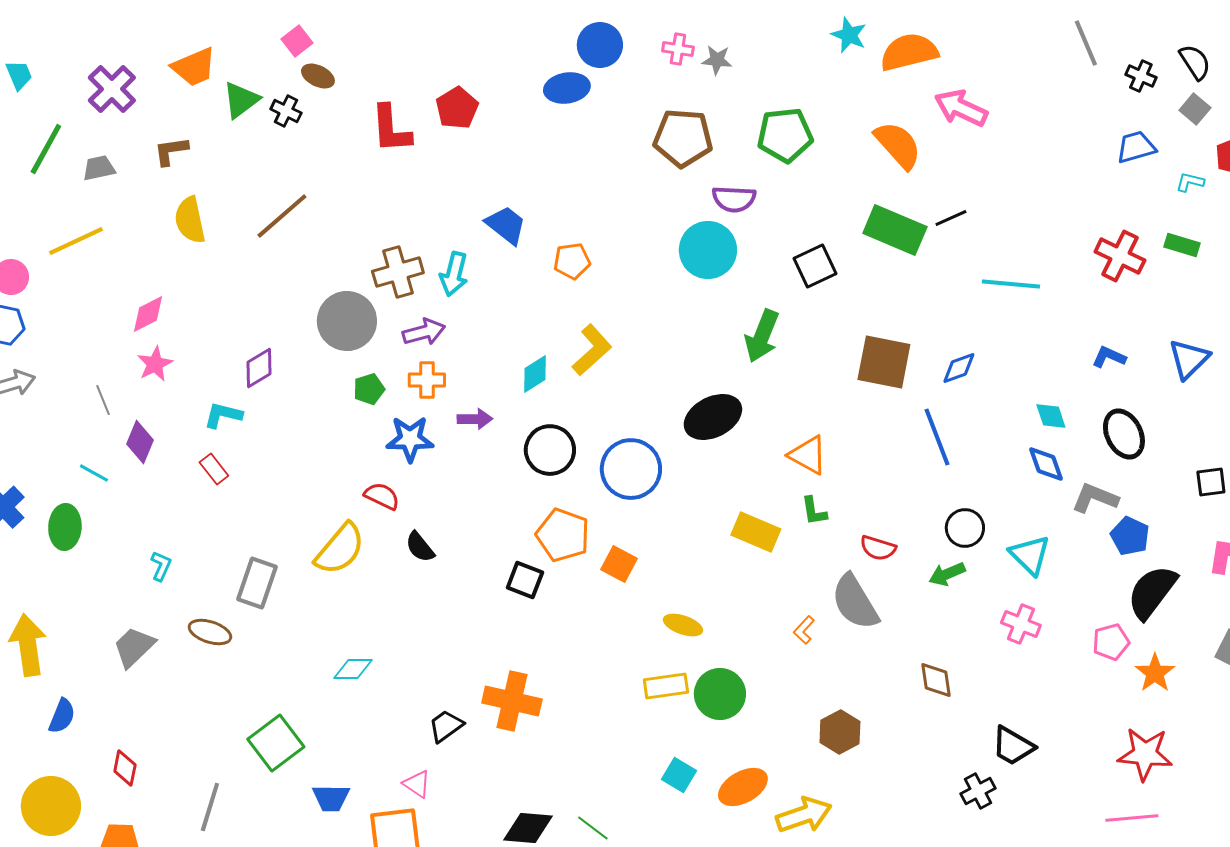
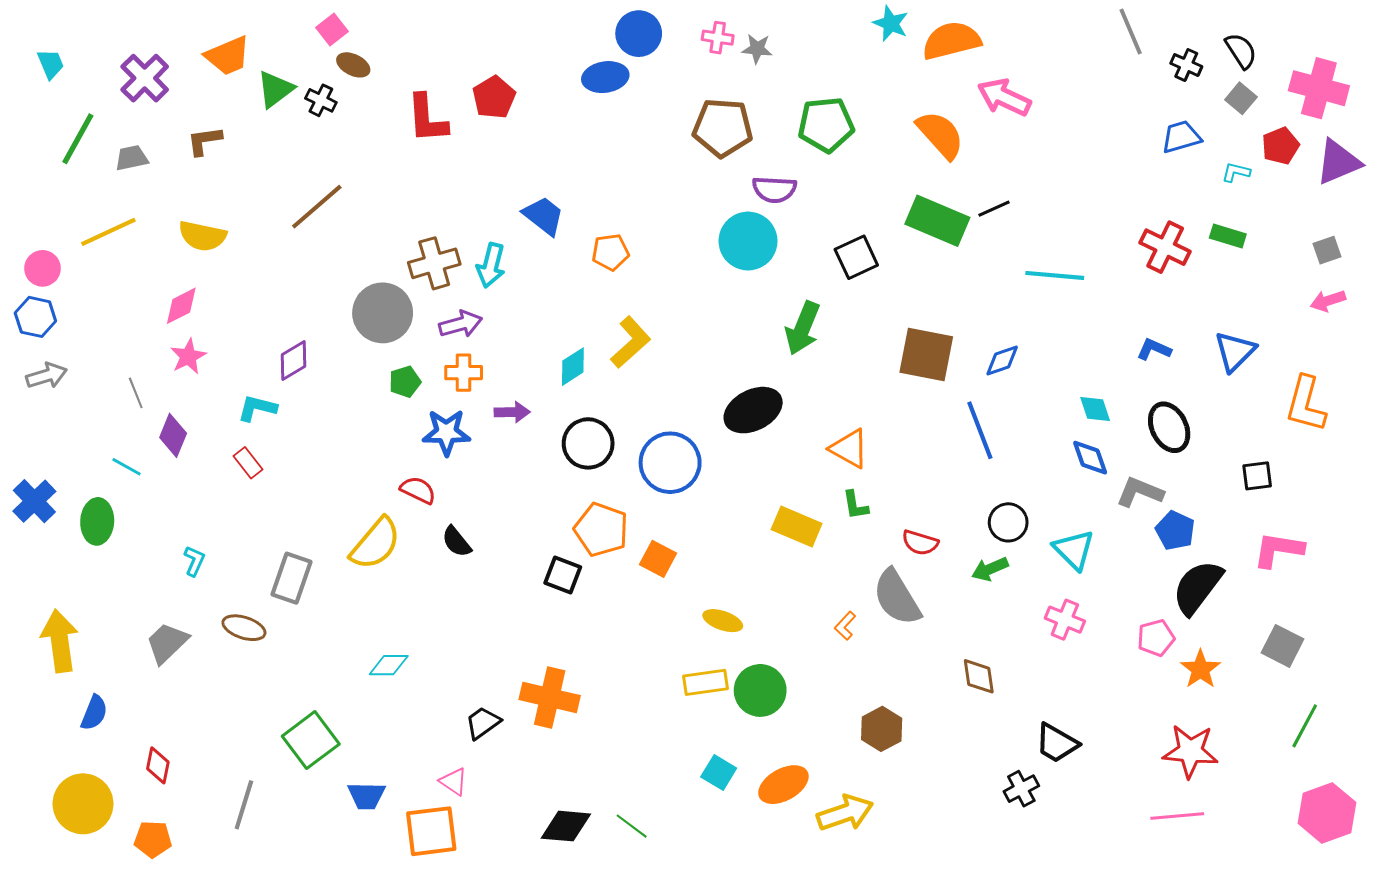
yellow semicircle: (190, 220) -> (202, 236), moved, turned -66

